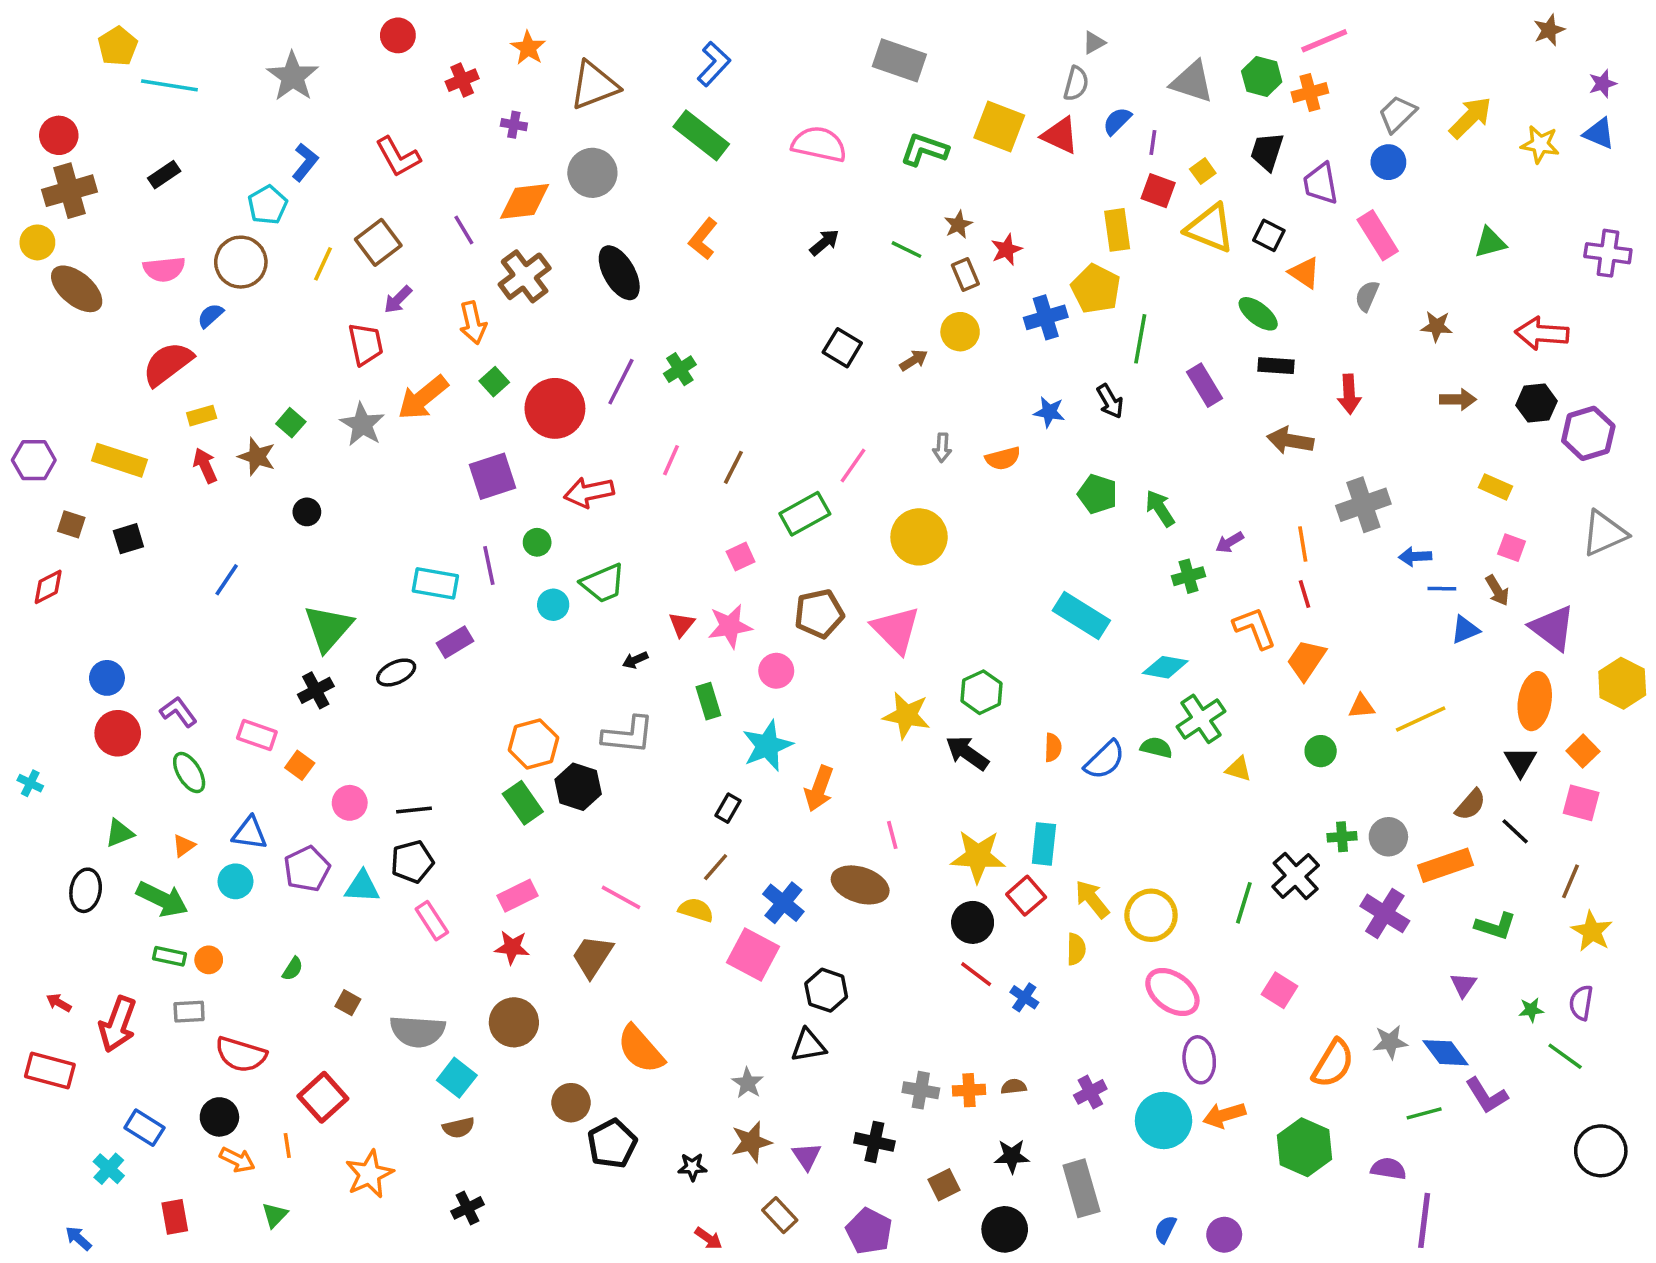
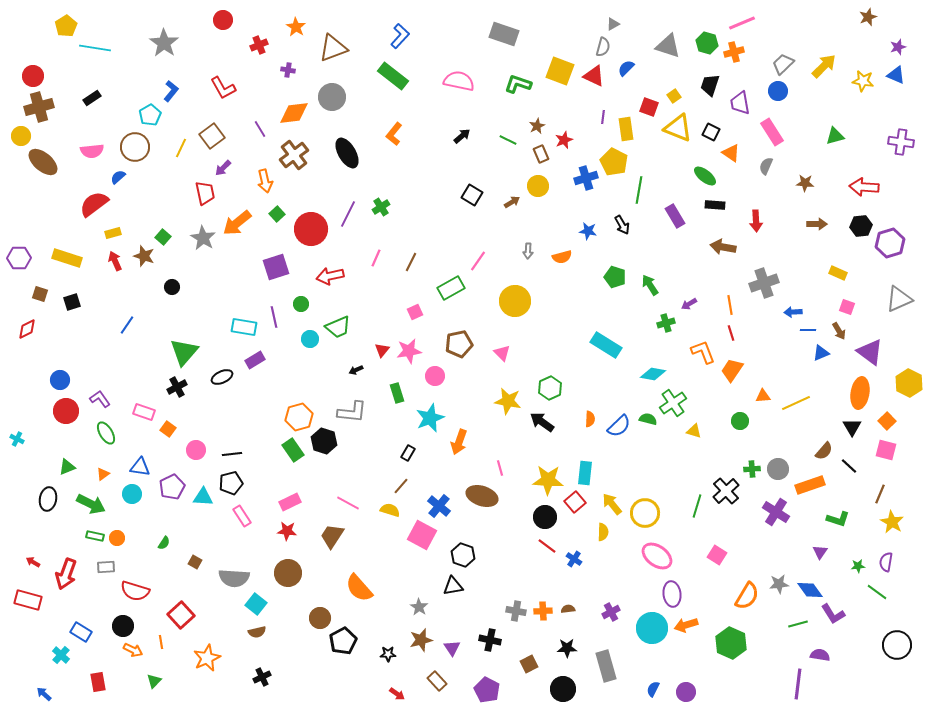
purple line: (1153, 142) -> (603, 117), moved
pink triangle: (896, 630) -> (502, 353), size x0.6
purple semicircle: (1388, 1169) -> (820, 655), moved

